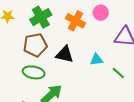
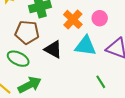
cyan triangle: (96, 60) -> (85, 46), moved, size x1.6

